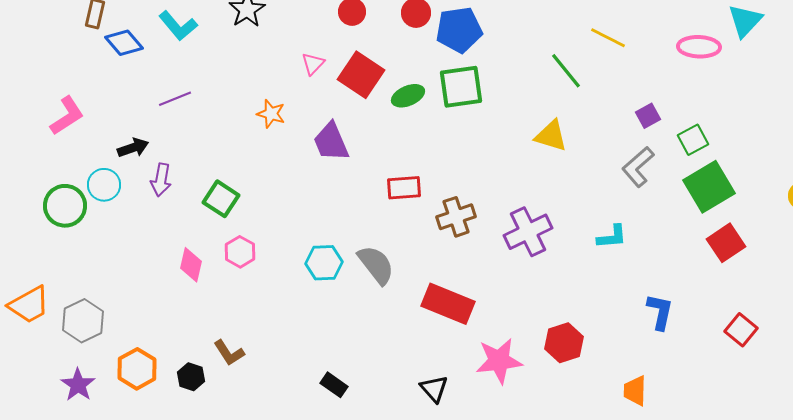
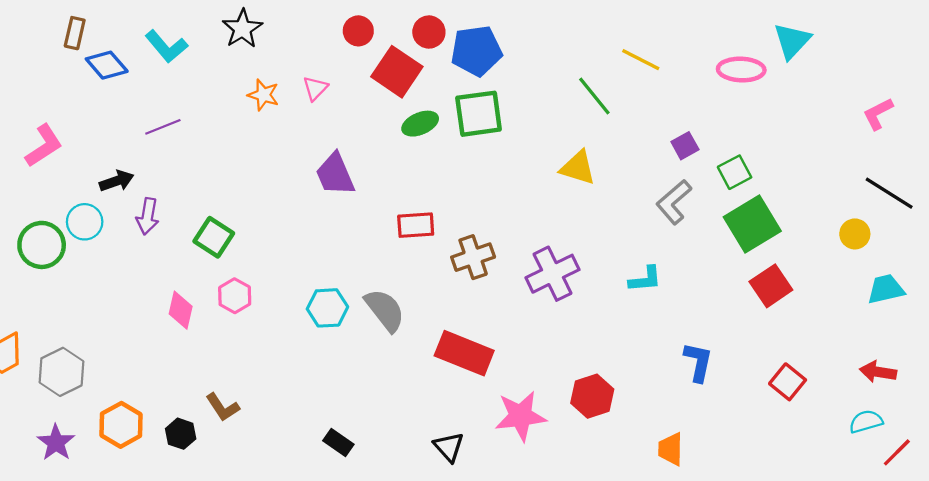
red square: (361, 75) -> (397, 72), moved
orange star: (271, 114) -> (263, 95), moved

